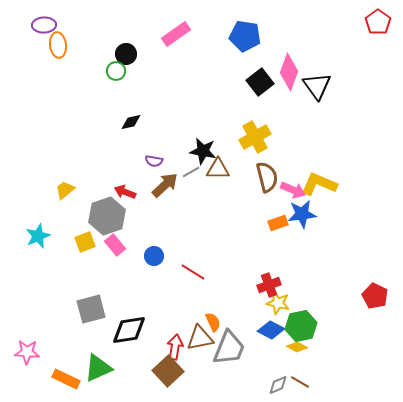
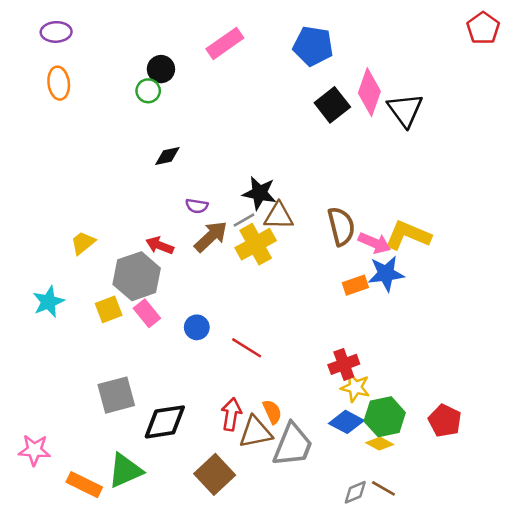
orange ellipse: (58, 45) -> (59, 83), moved
yellow cross: (255, 137) -> (256, 244), moved
red pentagon: (375, 296) -> (445, 421), moved
red arrow: (175, 347) -> (231, 414), moved

